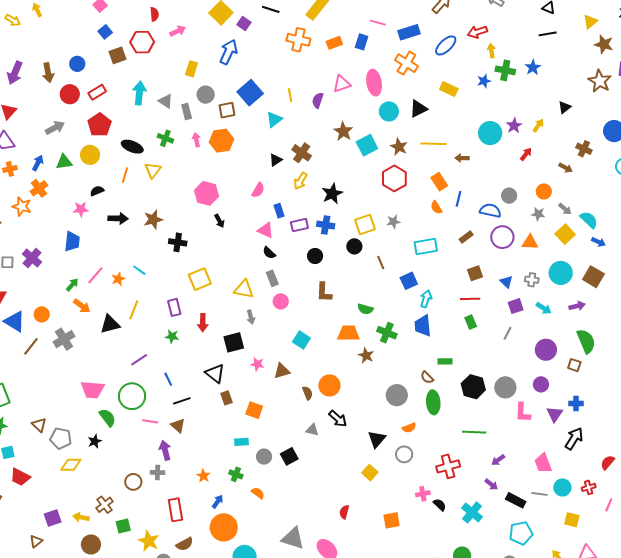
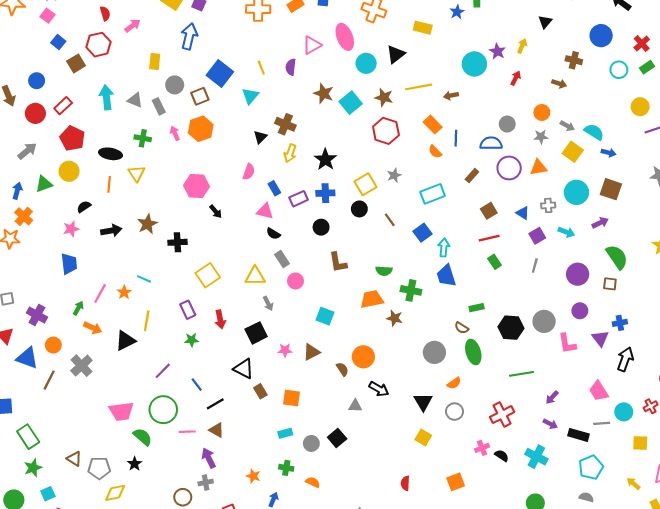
purple cross: (32, 258) -> (37, 315), moved

